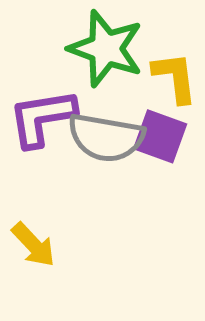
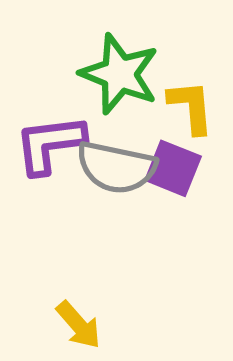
yellow arrow: (33, 245) -> (79, 325), moved

